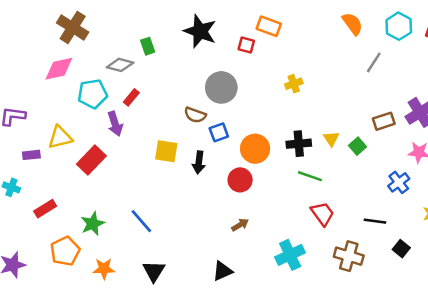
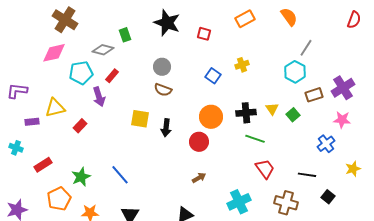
orange rectangle: (269, 26) -> (245, 19), moved, turned -48
cyan hexagon: (399, 26) -> (295, 72), moved
gray circle: (221, 87) -> (162, 67), moved, size x0.7
blue square: (219, 132) -> (213, 76), moved, turned -35
red rectangle: (91, 160) -> (80, 126), size x0.6

